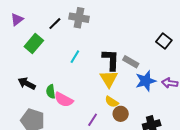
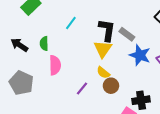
blue star: (146, 81) -> (140, 55), turned 30
green semicircle: (51, 92) -> (44, 44), moved
pink semicircle: (64, 100) -> (55, 65), turned -126

